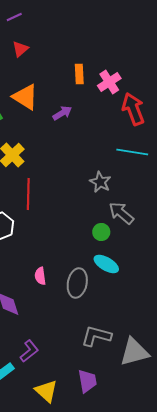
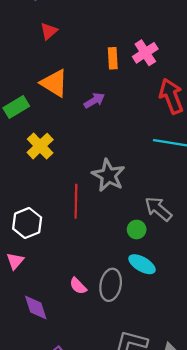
pink cross: (109, 82) -> (145, 53), moved
gray star: (100, 182) -> (108, 175), moved, size x1.4
red line: (28, 194) -> (76, 201), moved
pink semicircle: (40, 276) -> (78, 286), moved, turned -36

